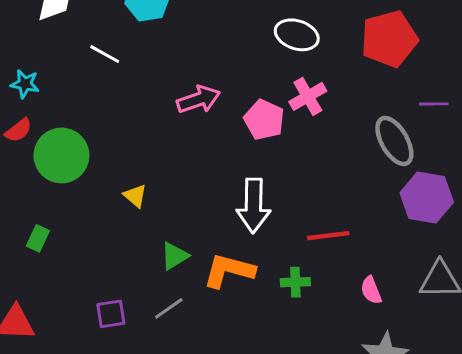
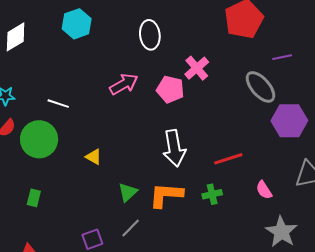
white ellipse: (297, 35) -> (150, 35), moved, turned 76
white line: (105, 54) -> (58, 104), moved

